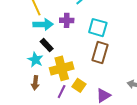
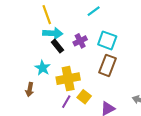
purple cross: (67, 20) -> (80, 41), moved, turned -32
black rectangle: (47, 45) -> (57, 46), moved
brown arrow: (35, 83) -> (30, 90), moved

